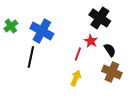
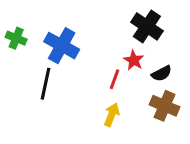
green cross: (11, 26) -> (16, 38), turned -32
black semicircle: (110, 50) -> (162, 73), turned 96

